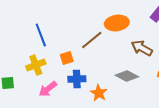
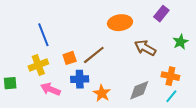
brown line: (92, 40) -> (94, 55), moved
gray diamond: (127, 76) -> (139, 90), moved, turned -50
pink arrow: (48, 89) -> (50, 89), turned 60

